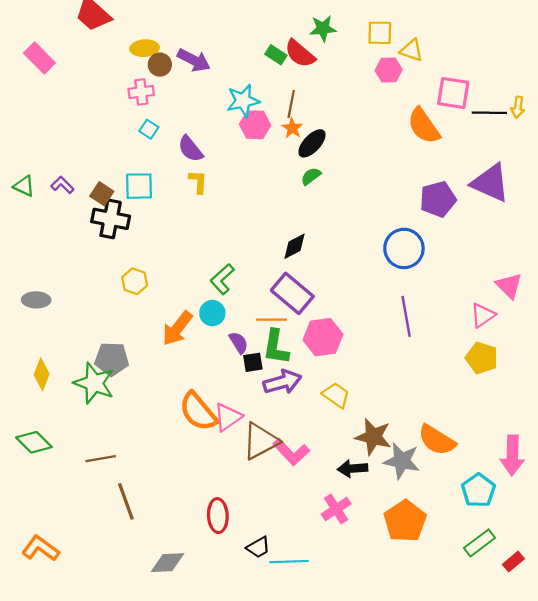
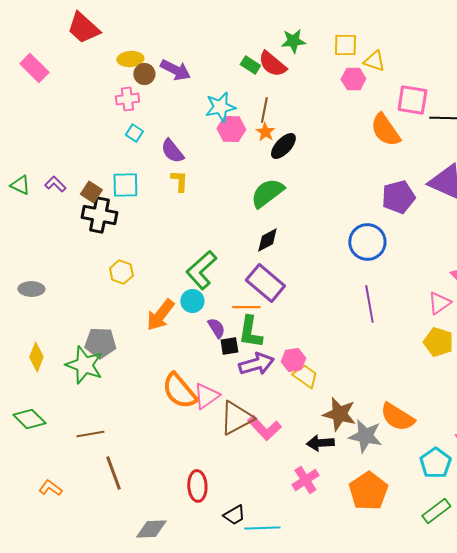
green semicircle: (311, 176) -> (267, 193), moved, size x1.8
green L-shape: (222, 279) -> (201, 270), size x1.4
pink hexagon: (323, 337) -> (293, 360), moved, size x0.7
orange L-shape: (41, 548) -> (50, 488), moved, size x0.7

